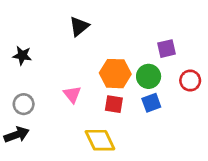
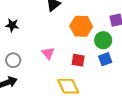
orange hexagon: (115, 74) -> (81, 26), moved

